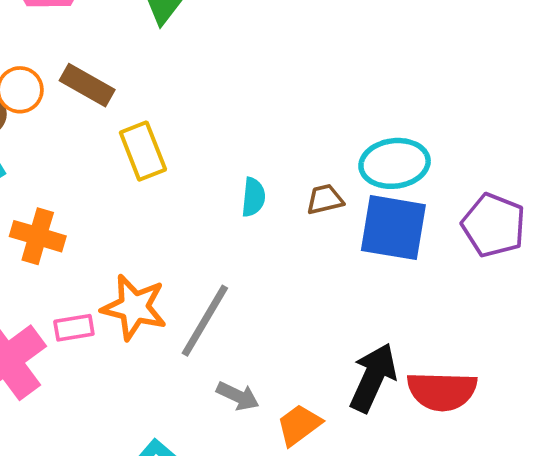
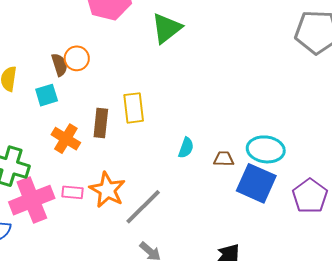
brown rectangle: (87, 85) -> (101, 123), moved, turned 52

